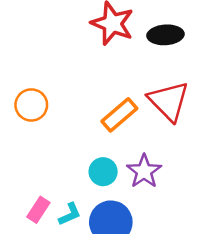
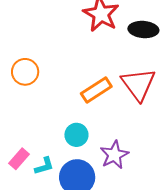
purple star: (144, 171) -> (114, 155), moved

